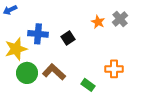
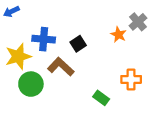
orange star: (98, 22) -> (118, 35), moved
brown L-shape: (54, 72) -> (61, 67), moved

